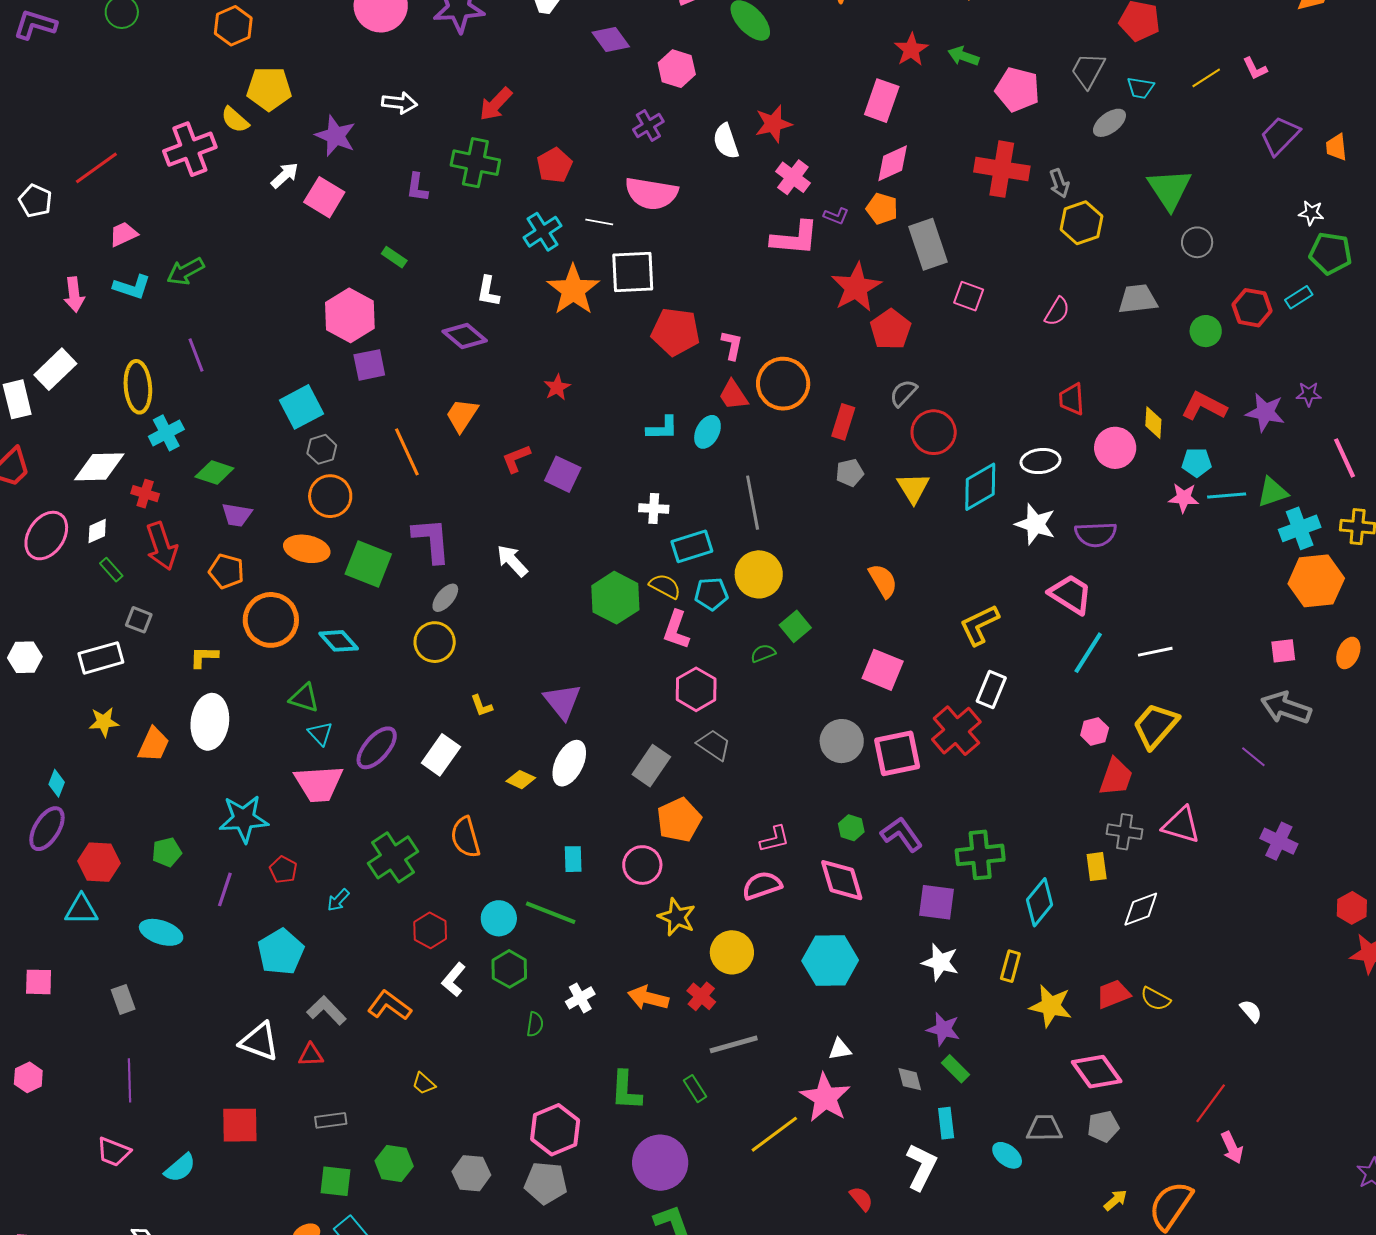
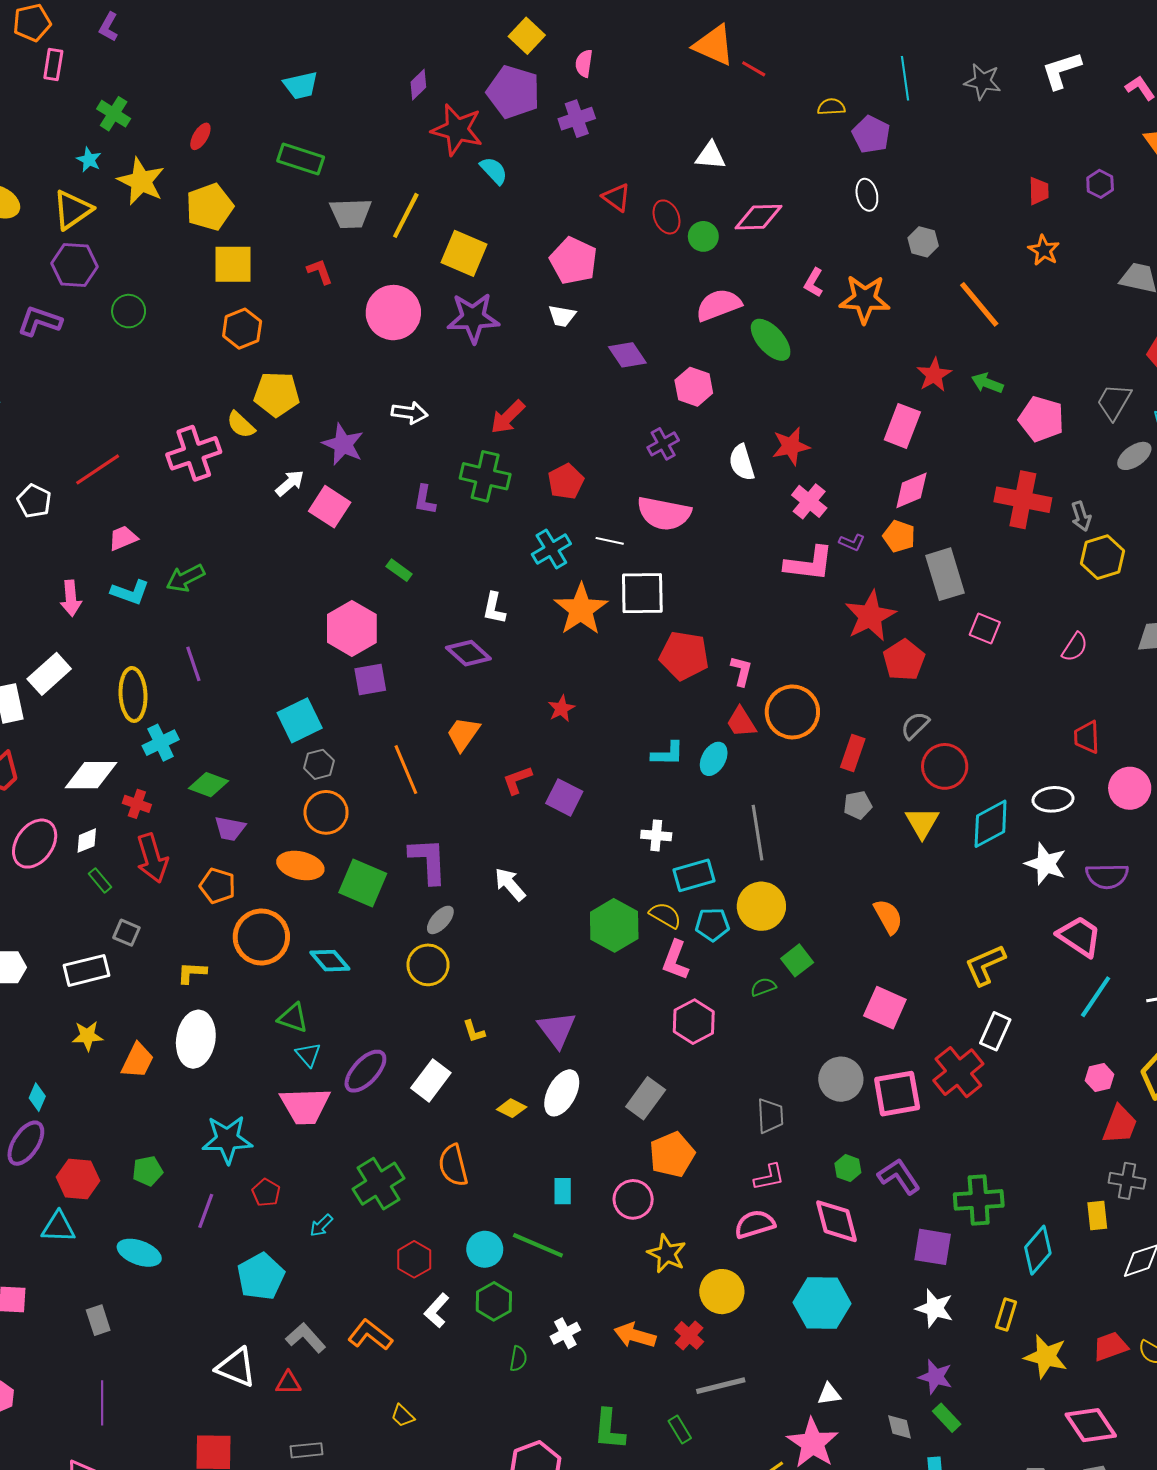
gray trapezoid: (714, 745) -> (770, 1116), moved, turned 51

